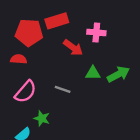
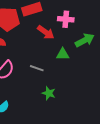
green arrow: (118, 74) -> (85, 40), moved
green star: (42, 118) -> (49, 93), moved

